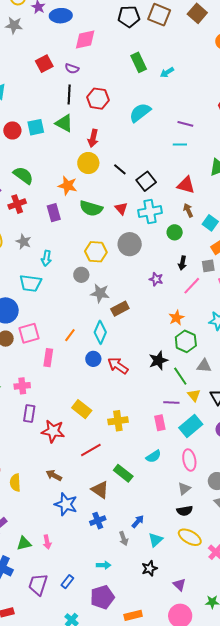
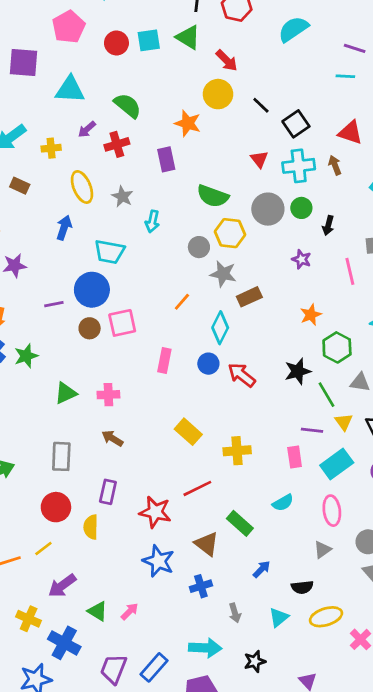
red arrow: (93, 138) -> (227, 60), turned -60
green semicircle: (91, 208) -> (213, 196), moved
brown arrow: (188, 210) -> (335, 165), moved
green circle: (175, 232) -> (301, 208), moved
yellow hexagon: (96, 252) -> (230, 233), moved
black arrow: (182, 263) -> (328, 225), moved
cyan trapezoid: (31, 283) -> (109, 252), moved
pink line: (192, 286) -> (350, 271), turned -60
orange star: (176, 318) -> (311, 315), moved
orange line: (70, 335) -> (182, 302), moved
pink rectangle: (48, 358) -> (164, 360), moved
purple rectangle: (29, 413) -> (108, 492), moved
red star: (53, 431) -> (155, 512), moved
brown arrow: (54, 475) -> (112, 438), moved
black semicircle: (185, 511) -> (302, 587), moved
blue arrow: (138, 521) -> (262, 569), moved
yellow ellipse: (190, 537) -> (326, 617), turned -50
pink arrow: (47, 542) -> (130, 611), turned -128
green triangle: (24, 543) -> (98, 611), turned 42
cyan arrow: (104, 565) -> (205, 648), size x1.6
black star: (149, 568) -> (255, 661), moved
blue rectangle: (67, 582) -> (154, 667), size x1.5

